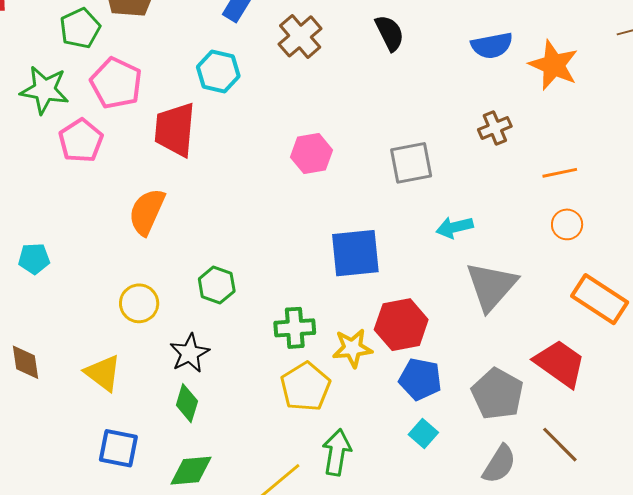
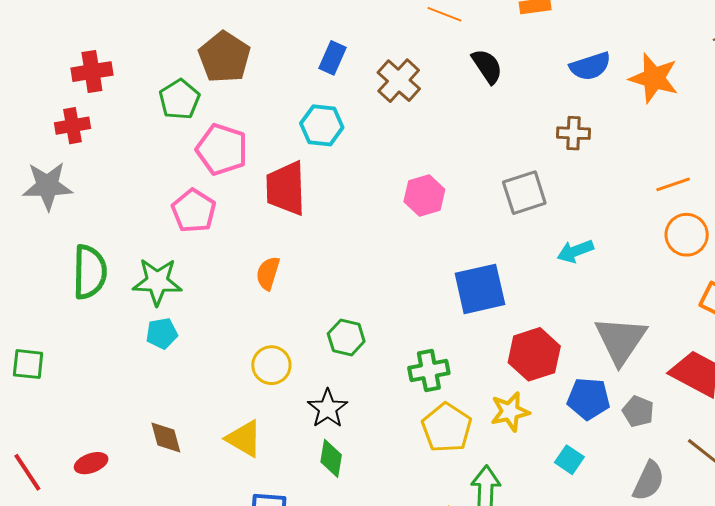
green star: (44, 90) -> (157, 282), moved
brown cross: (495, 128) -> (573, 133), moved, turned 32
orange semicircle: (147, 212) -> (268, 273), size x0.7
orange circle: (567, 224) -> (687, 235), size x1.4
gray triangle: (491, 286) -> (621, 340), moved
yellow star: (352, 348) -> (510, 412), moved
blue pentagon: (420, 379) -> (588, 399), moved
gray pentagon: (497, 394) -> (638, 411), size x0.6

